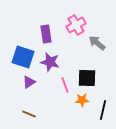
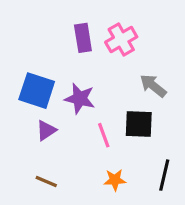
purple rectangle: (46, 34) -> (83, 38), moved
gray arrow: (97, 43) -> (153, 86), moved
orange star: (82, 100) -> (115, 180), moved

